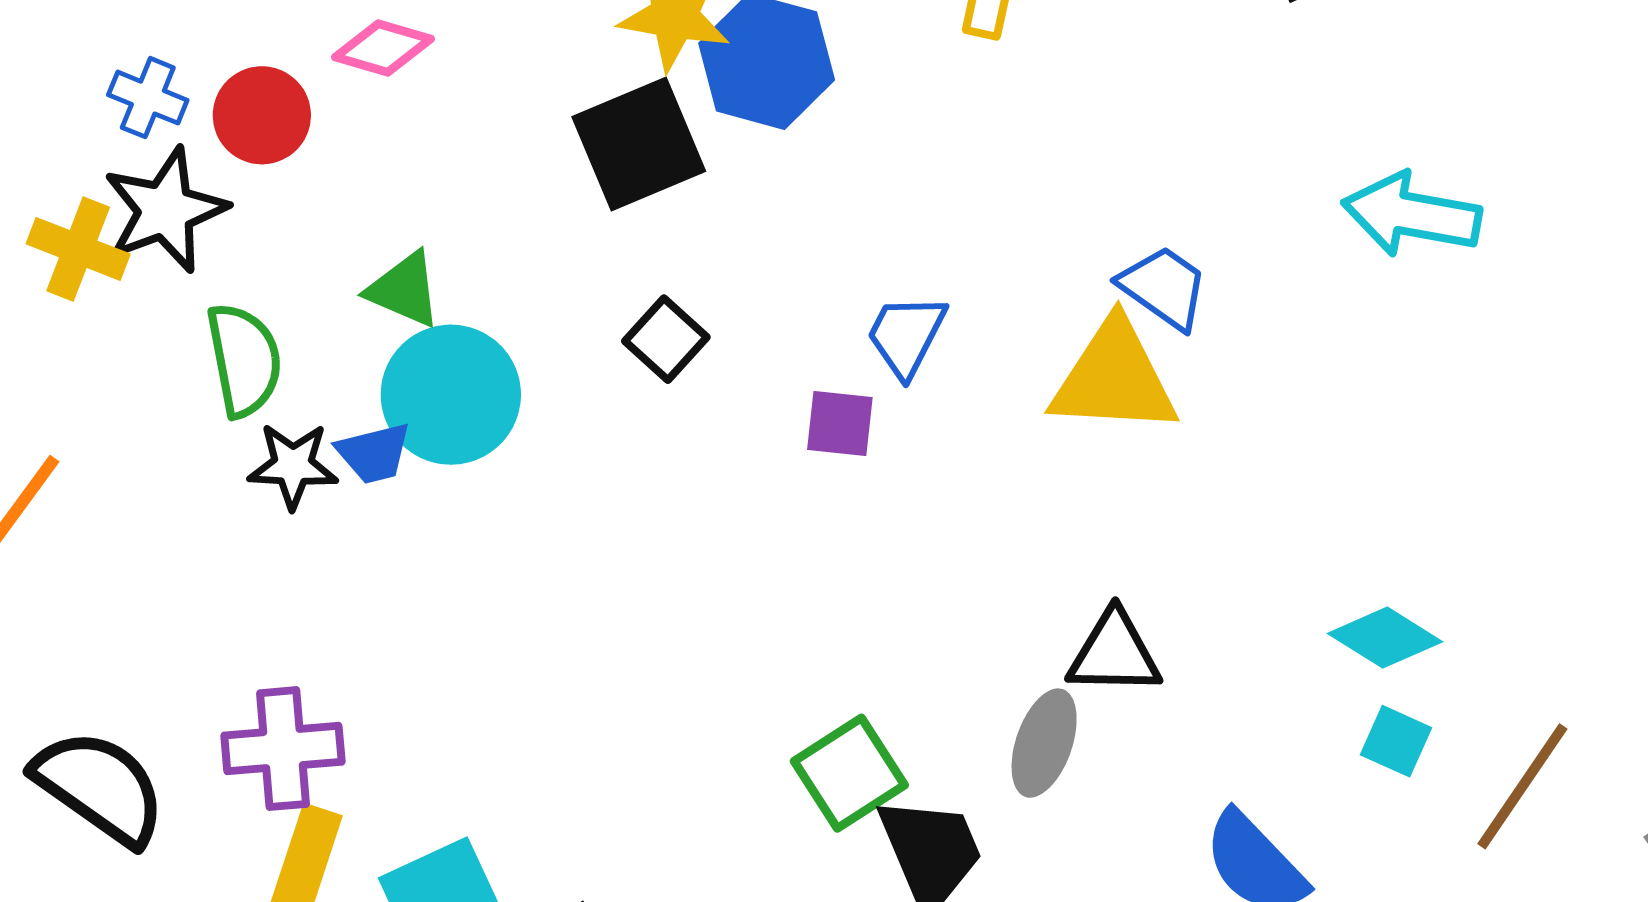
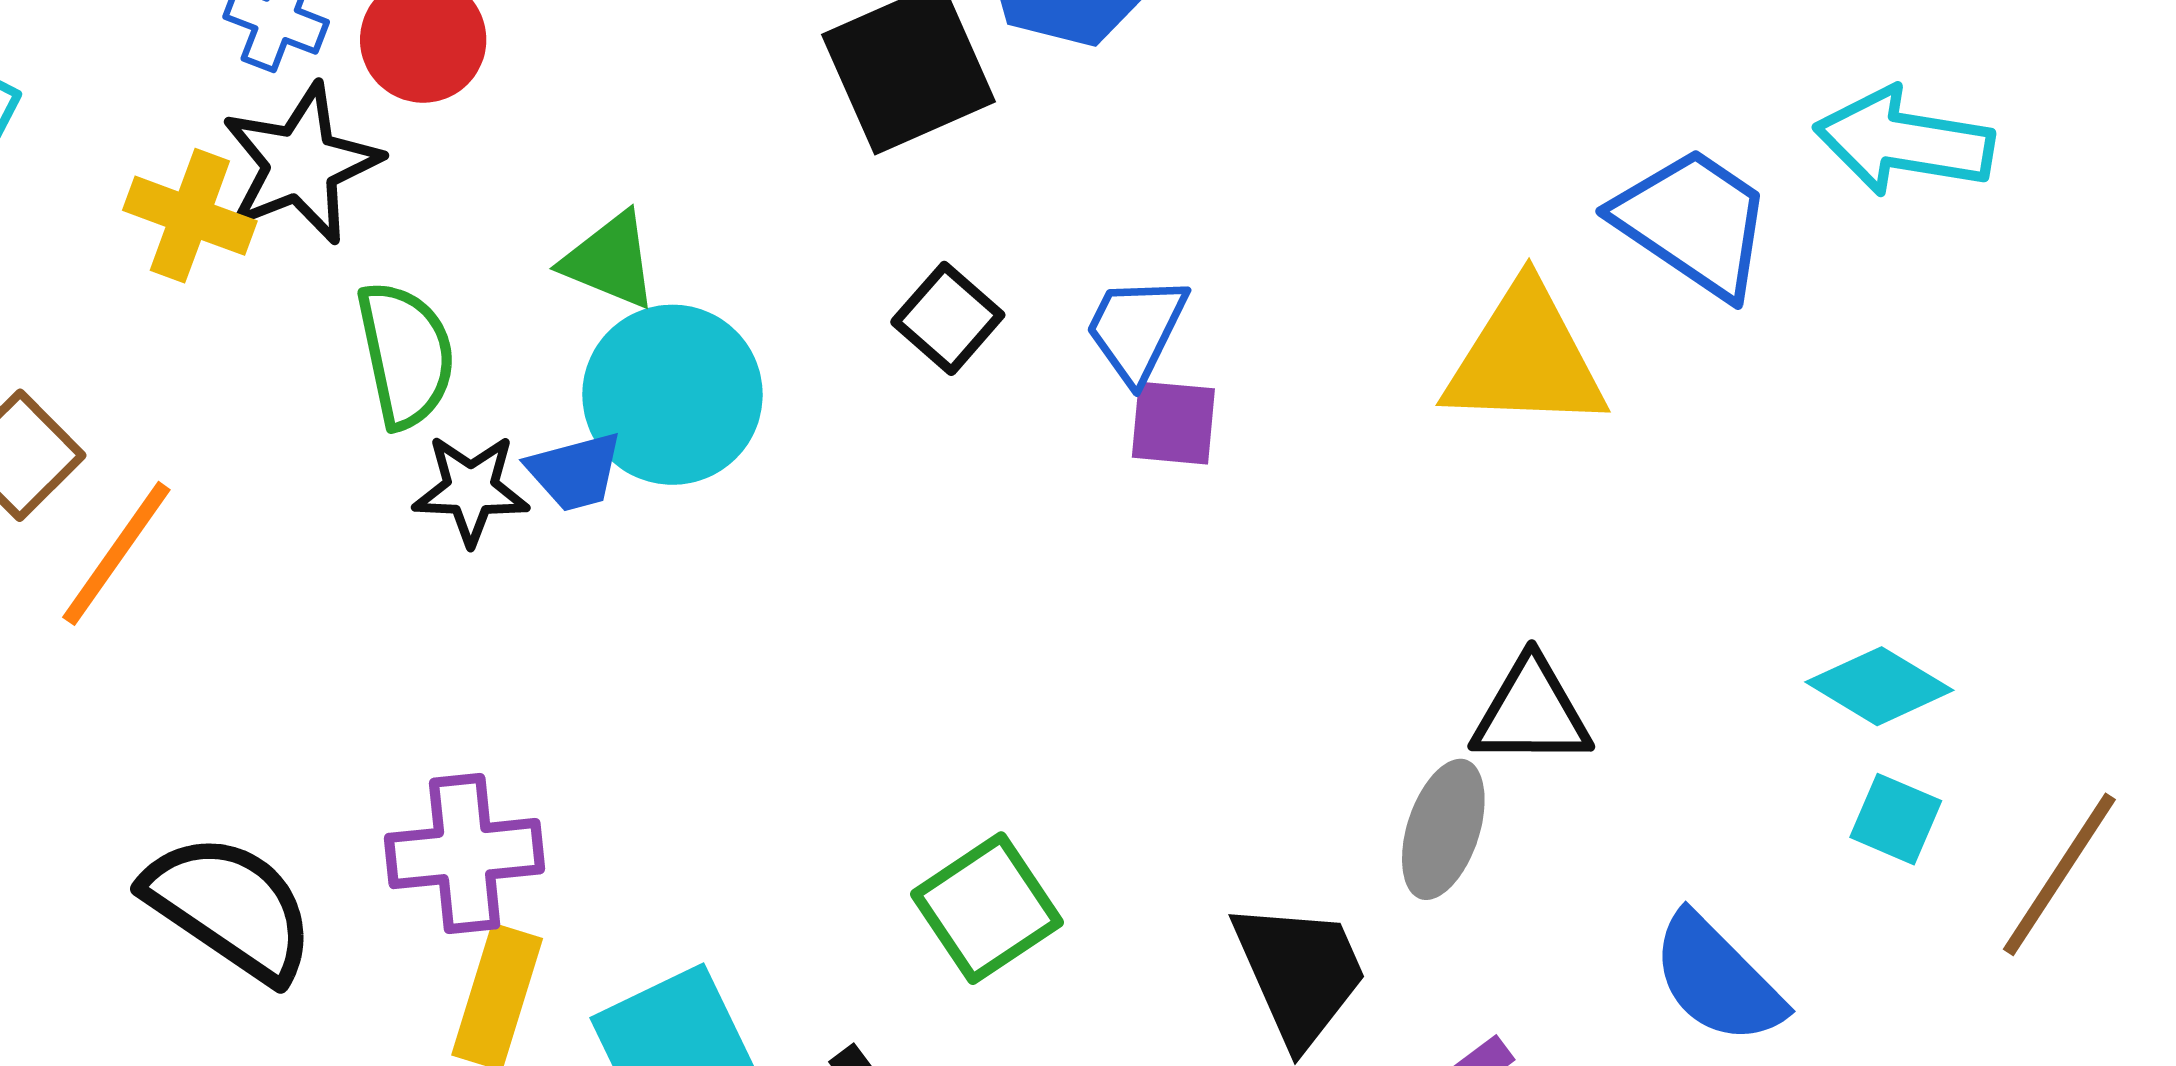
blue trapezoid: (1164, 287) -> (1694, 222), moved, size x1.4
blue trapezoid: (906, 335) -> (1136, 329), moved
green square: (849, 773) -> (987, 908), moved

